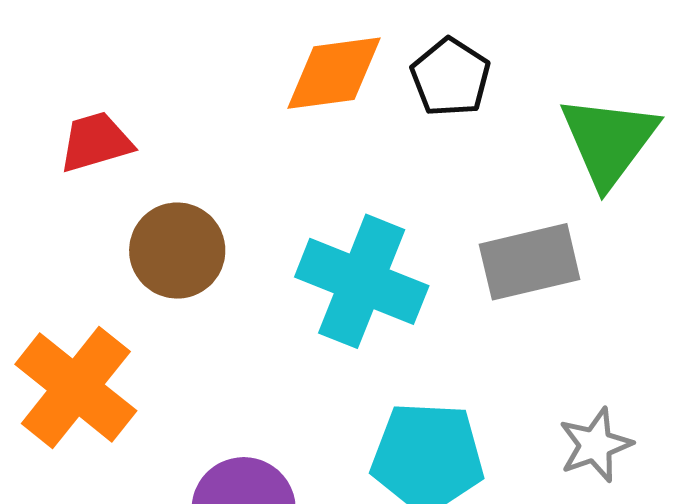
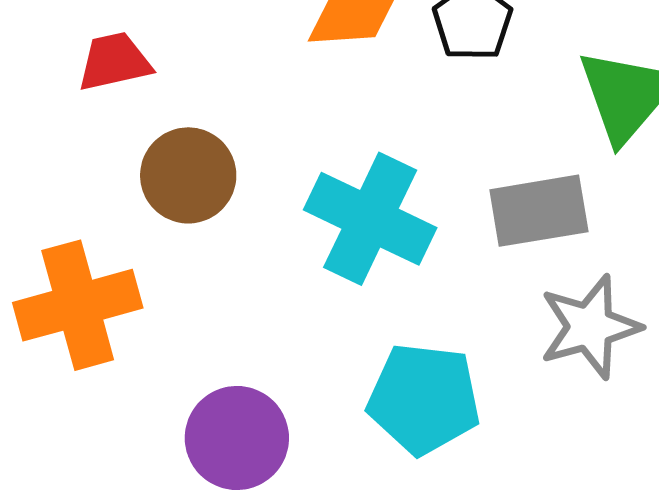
orange cross: (76, 388) -> (78, 305), turned 32
gray star: (595, 445) -> (590, 327), moved, size x1.4

